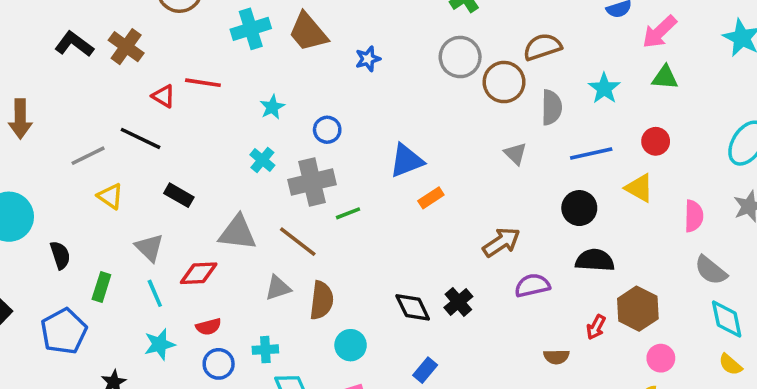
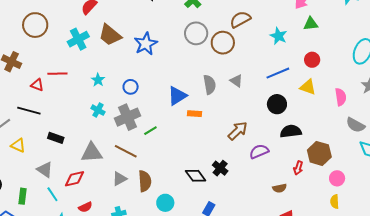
blue star: (368, 59) -> (146, 44), size x1.6
gray semicircle: (551, 107) -> (210, 85), moved
orange rectangle: (431, 198) -> (194, 114), turned 48

